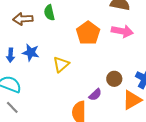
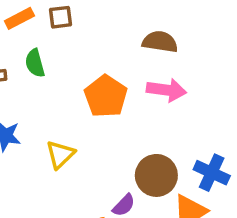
brown circle: (114, 79) -> (156, 175), size x1.5

